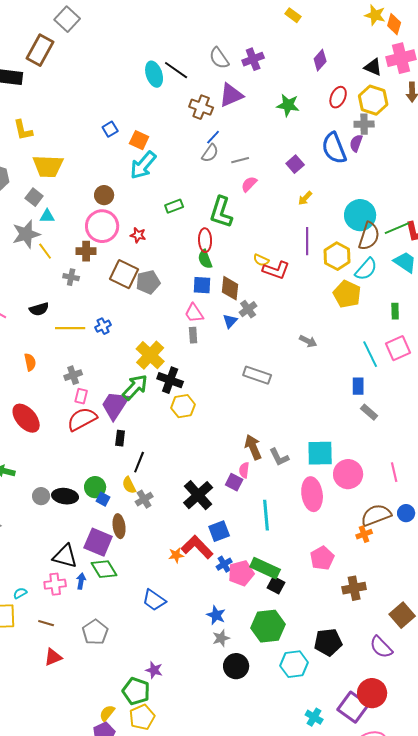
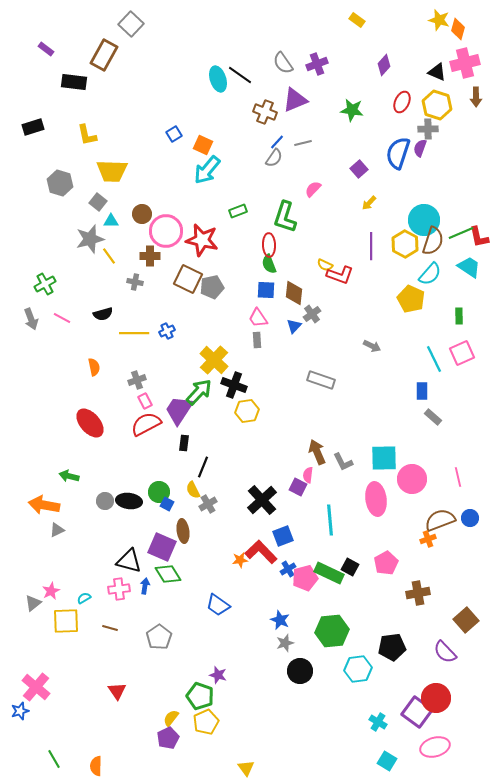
blue semicircle: (334, 148) -> (398, 153), turned 40
gray line: (240, 160) -> (303, 143), moved
brown circle: (104, 195) -> (142, 214), moved
red star: (138, 235) -> (202, 240), size x2.0
yellow hexagon: (337, 256) -> (405, 244), moved
pink rectangle: (81, 396) -> (145, 401), turned -42
black square: (276, 585) -> (350, 567), moved
red triangle: (53, 657) -> (117, 691), moved, turned -42

